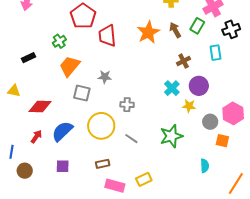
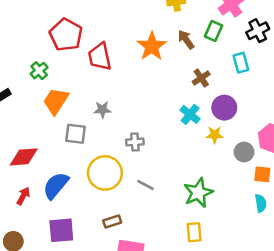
green star: (171, 136) -> (198, 193), moved
purple square: (63, 166) -> (61, 230), size x1.5
cyan semicircle: (205, 166) -> (261, 203), moved
yellow rectangle: (144, 179) -> (194, 232), moved, turned -63

